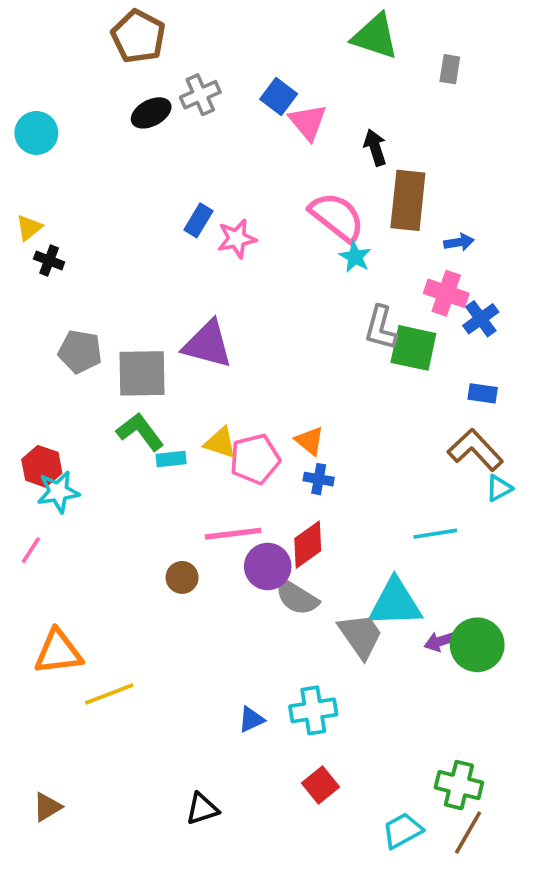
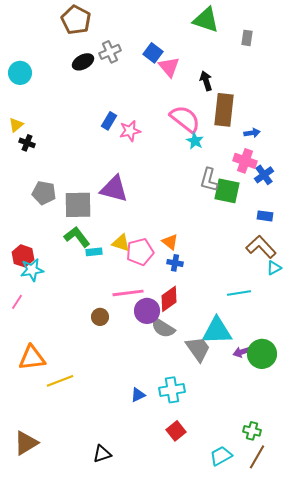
green cross: (459, 785) -> (252, 431), size x0.7
brown triangle: (47, 807) -> (26, 443), size x1.5
black triangle: (202, 809) -> (102, 454), moved

